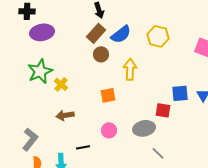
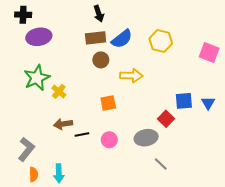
brown rectangle: (96, 33) -> (96, 38), turned 42
yellow arrow: (130, 69) -> (131, 76), turned 90
red square: (163, 110) -> (166, 119), turned 35
black line: (83, 147) -> (82, 135), moved

